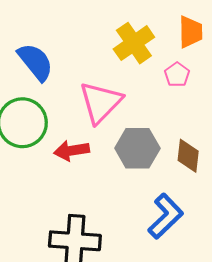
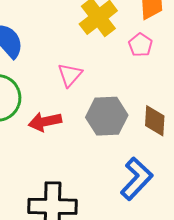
pink triangle: (101, 102) -> (70, 75), size x0.6

